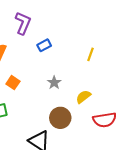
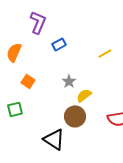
yellow line: (90, 54) -> (105, 53), turned 40
yellow semicircle: (83, 97) -> (84, 95), moved

